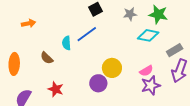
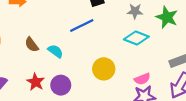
cyan diamond: (148, 35) -> (136, 38), moved
cyan semicircle: (66, 43) -> (55, 51), moved, turned 120
purple circle: (98, 83) -> (61, 85), moved

